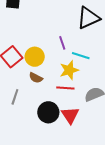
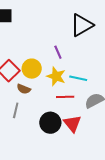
cyan line: (81, 56) -> (78, 78), moved
yellow star: (69, 70) -> (56, 76), moved, turned -30
brown semicircle: (36, 78) -> (24, 89), moved

